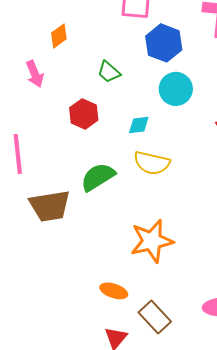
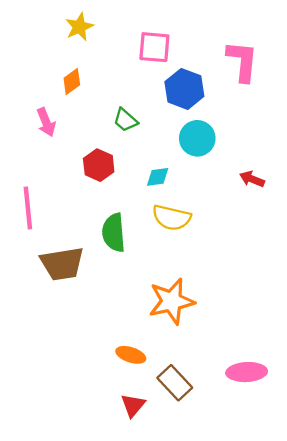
green semicircle: (98, 177) -> (114, 233), turned -63

